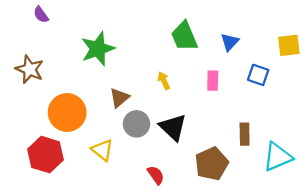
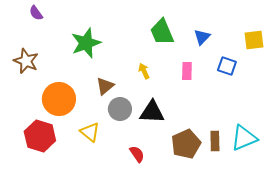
black triangle: (173, 127) -> (152, 112), turned -40
brown rectangle: (245, 134) -> (215, 141), moved

